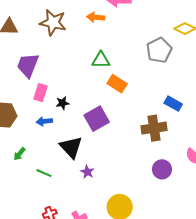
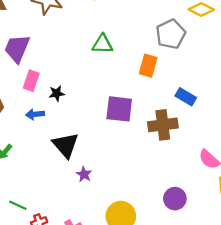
orange rectangle: (117, 84) -> (148, 66), moved, turned 72
purple square: (97, 119) -> (119, 109), moved, turned 35
purple circle: (162, 169) -> (175, 199), moved
green line: (44, 173) -> (18, 205), moved

